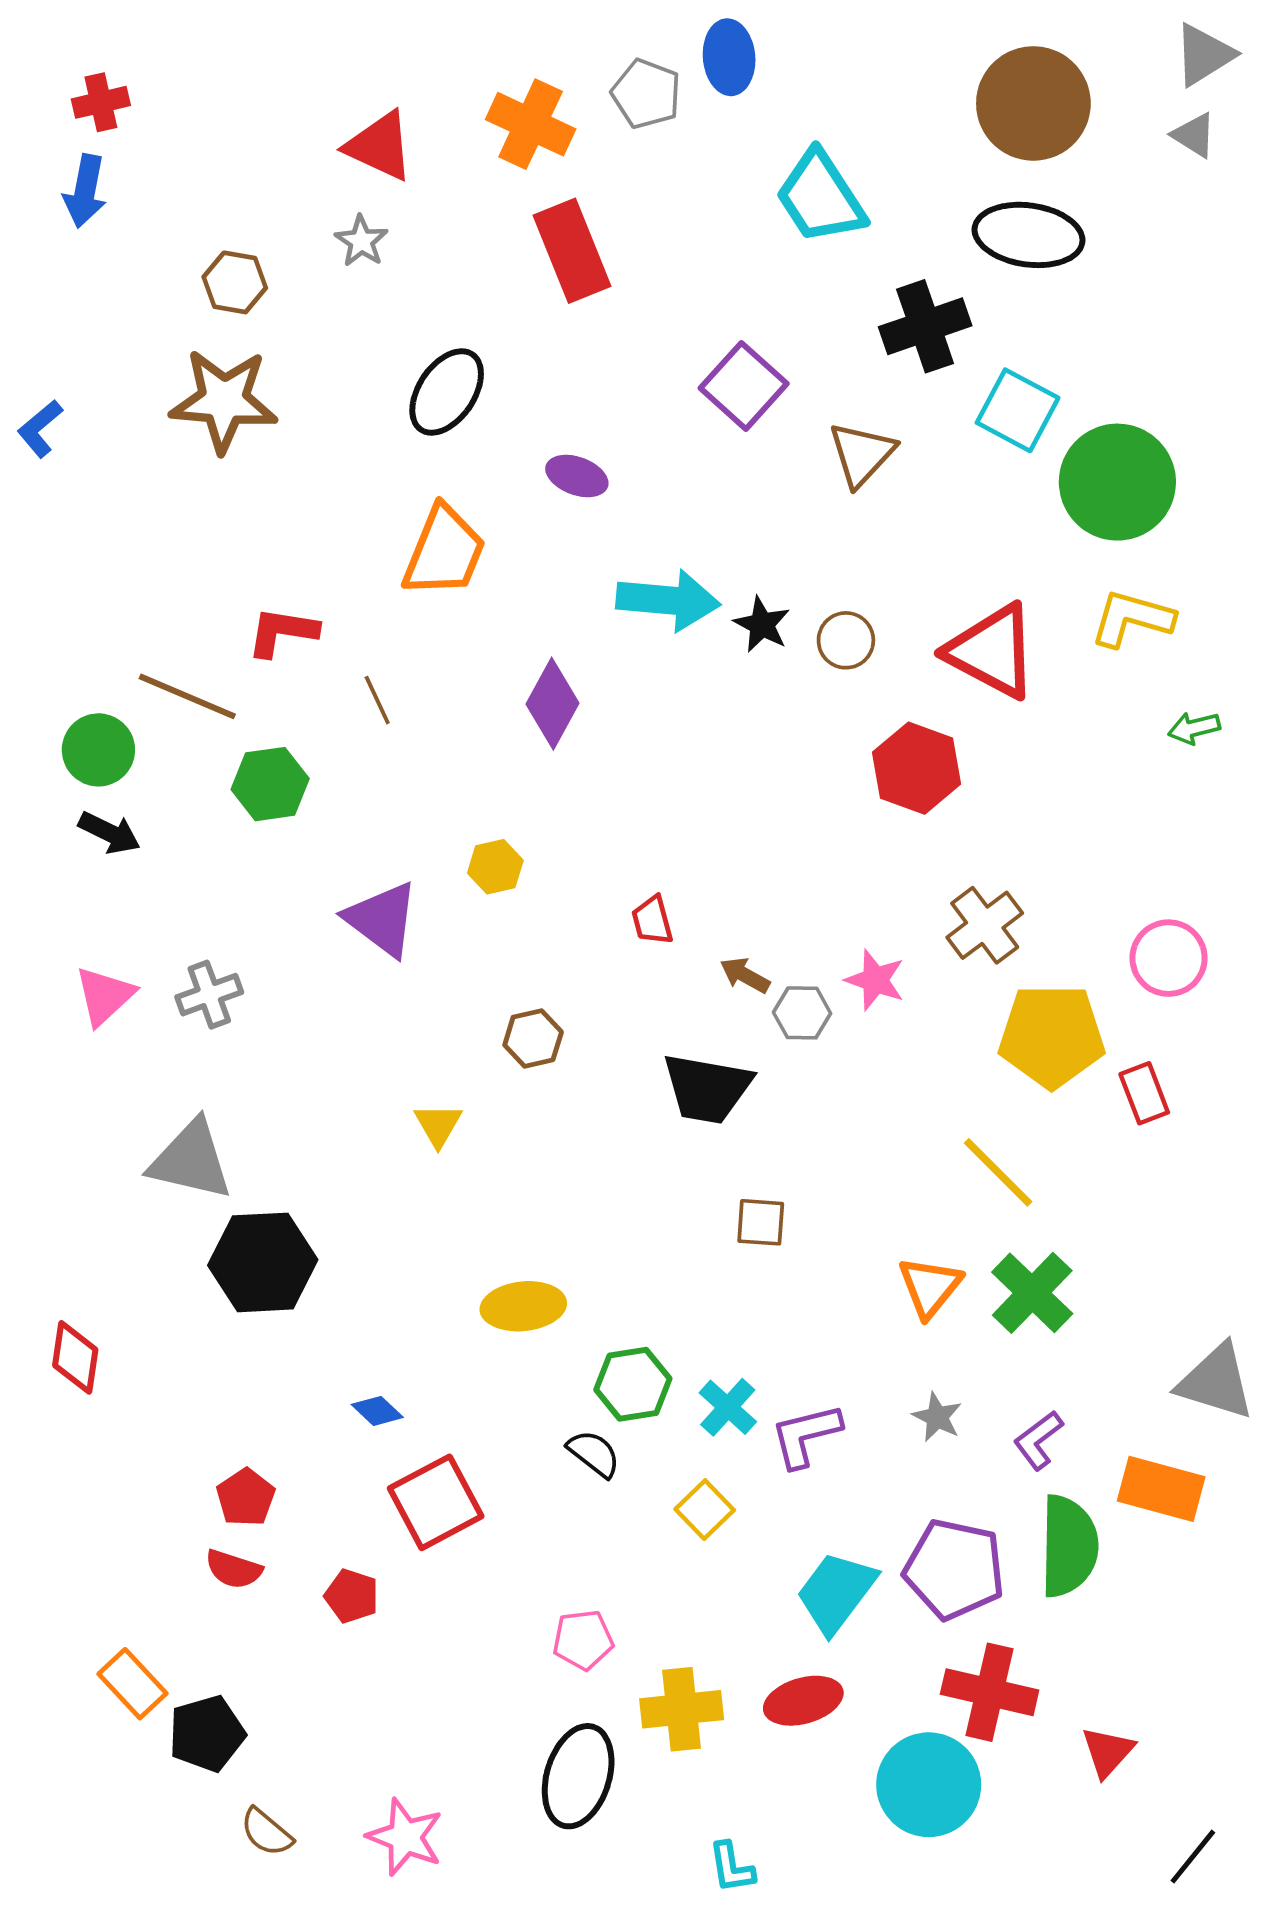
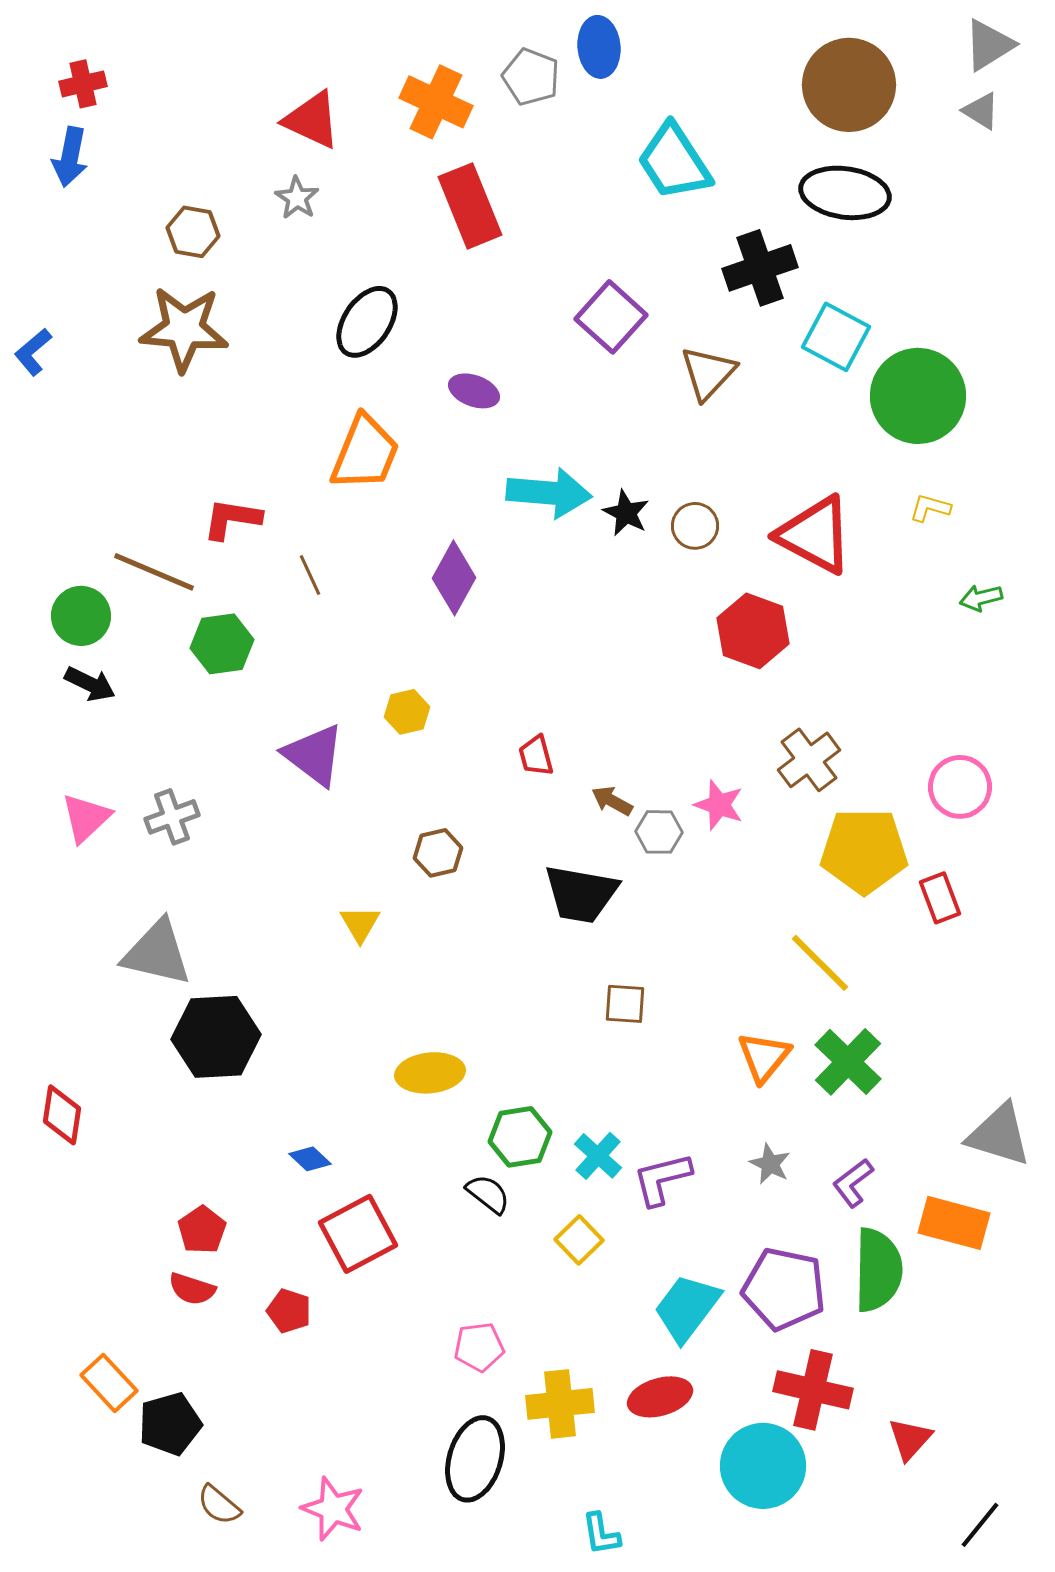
yellow L-shape: (1132, 618) -> (930, 508), size x0.6

